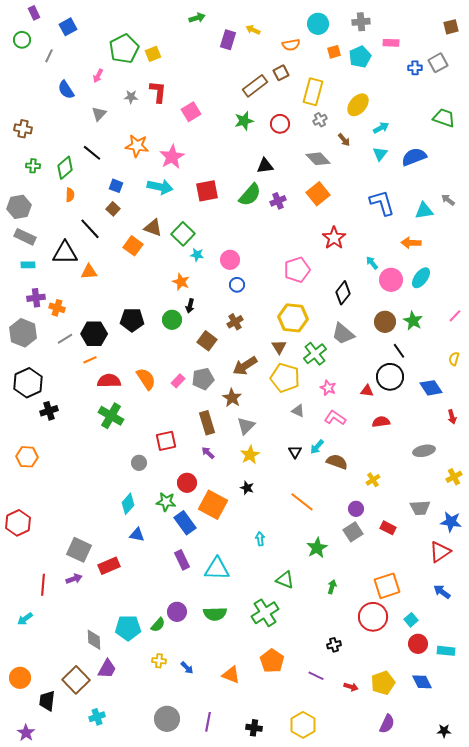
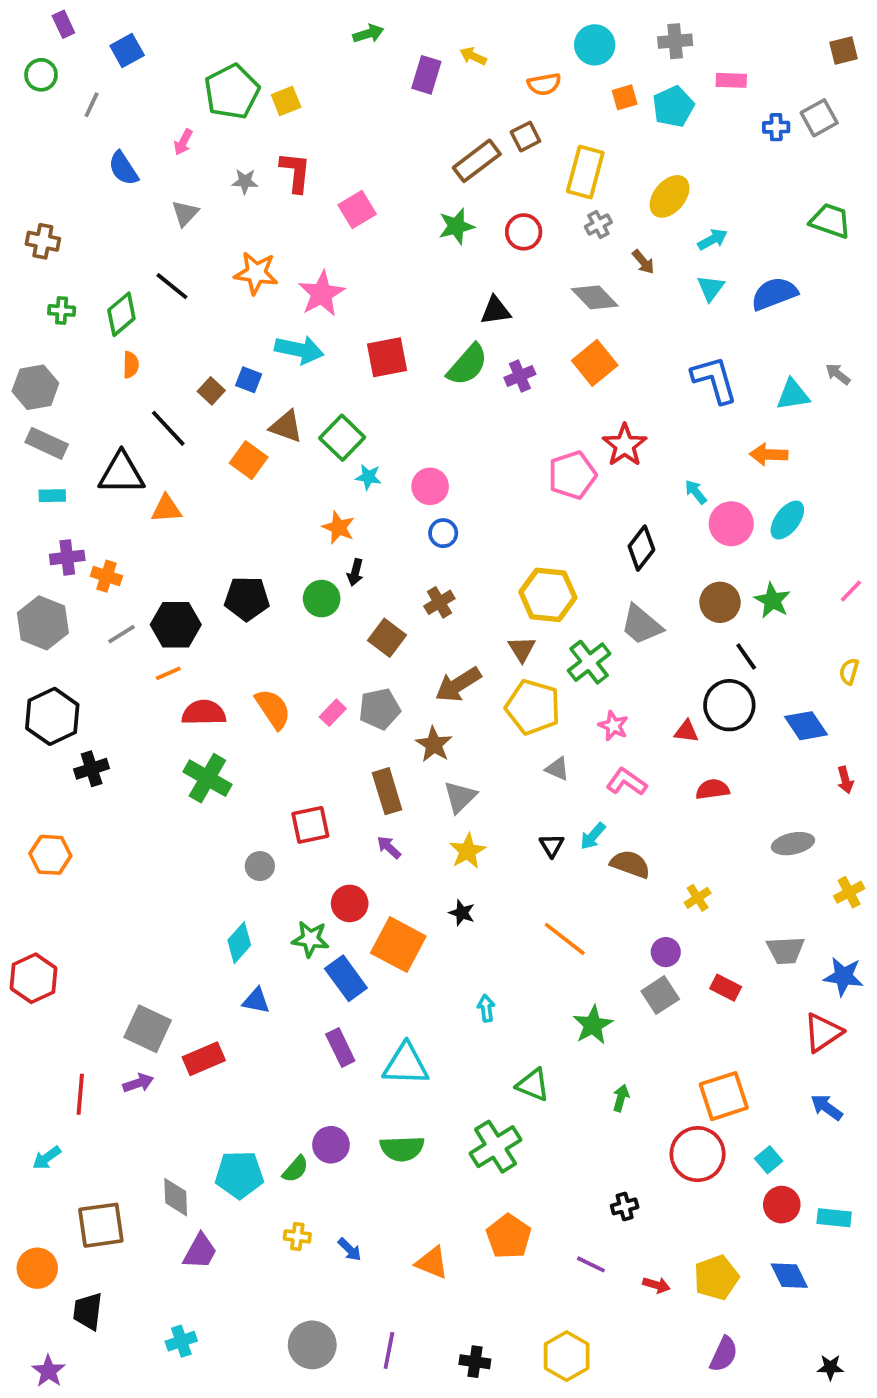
blue square: (116, 186) -> (249, 380), moved
pink pentagon: (297, 270) -> (572, 475), moved
brown square: (76, 680) -> (101, 1225), moved, turned 36

